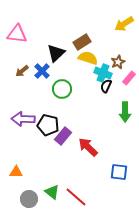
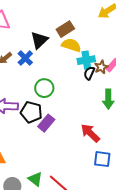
brown star: (118, 62) -> (101, 67), moved
cyan cross: (103, 73) -> (86, 60), turned -30
green circle: (62, 89) -> (44, 88), moved
red arrow: (88, 147) -> (90, 133), moved

